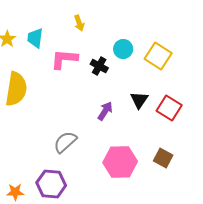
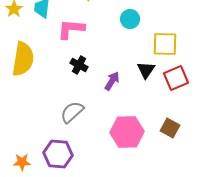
yellow square: (158, 56) -> (165, 44), moved, turned -32
black cross: (99, 66) -> (79, 65), moved
red square: (169, 108) -> (176, 78), turned 35

